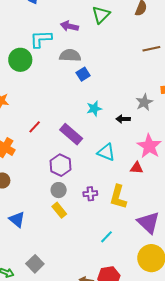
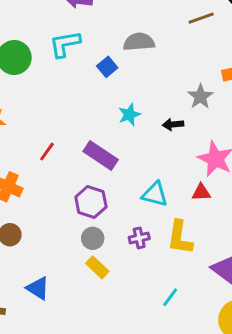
cyan L-shape: (41, 39) -> (65, 44), moved
gray semicircle: (70, 55) -> (139, 42), moved
cyan triangle: (106, 152) -> (155, 194), moved

